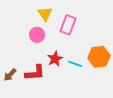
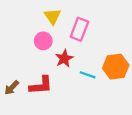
red star: (55, 59) -> (64, 58), moved

